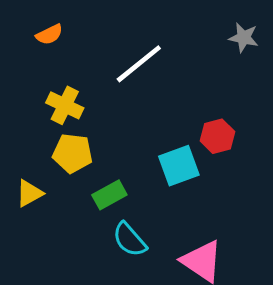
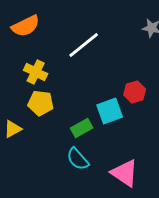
orange semicircle: (49, 34) -> (26, 26), size x1.6
green rectangle: (109, 195) -> (82, 128), moved

